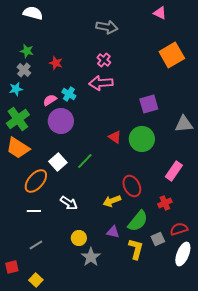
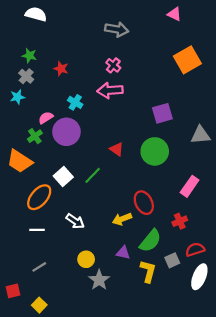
pink semicircle: (50, 100) -> (46, 118), moved
green cross: (18, 119) -> (35, 136), moved, size x0.6
red triangle: (115, 137) -> (117, 149), moved

